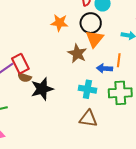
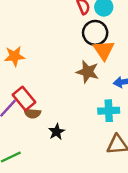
orange star: (59, 23) -> (14, 56), moved
black star: (42, 89) -> (57, 132), moved, size x0.6

